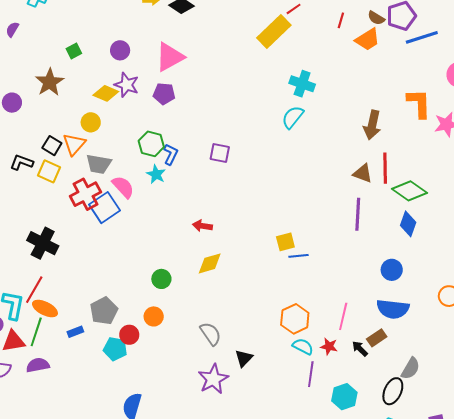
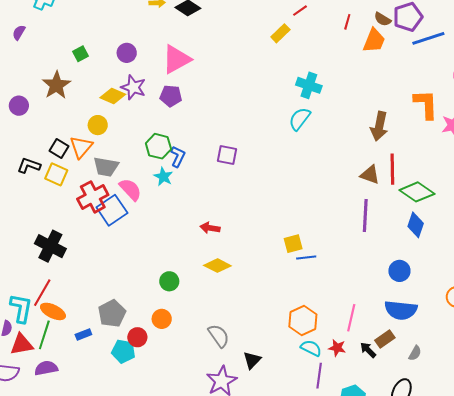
yellow rectangle: (274, 32) -> (280, 33), size x0.6
orange trapezoid: (368, 39) -> (374, 41), turned -36
yellow diamond: (210, 263) -> (217, 266), turned 44
gray semicircle: (411, 368) -> (415, 353), moved, size x0.7

